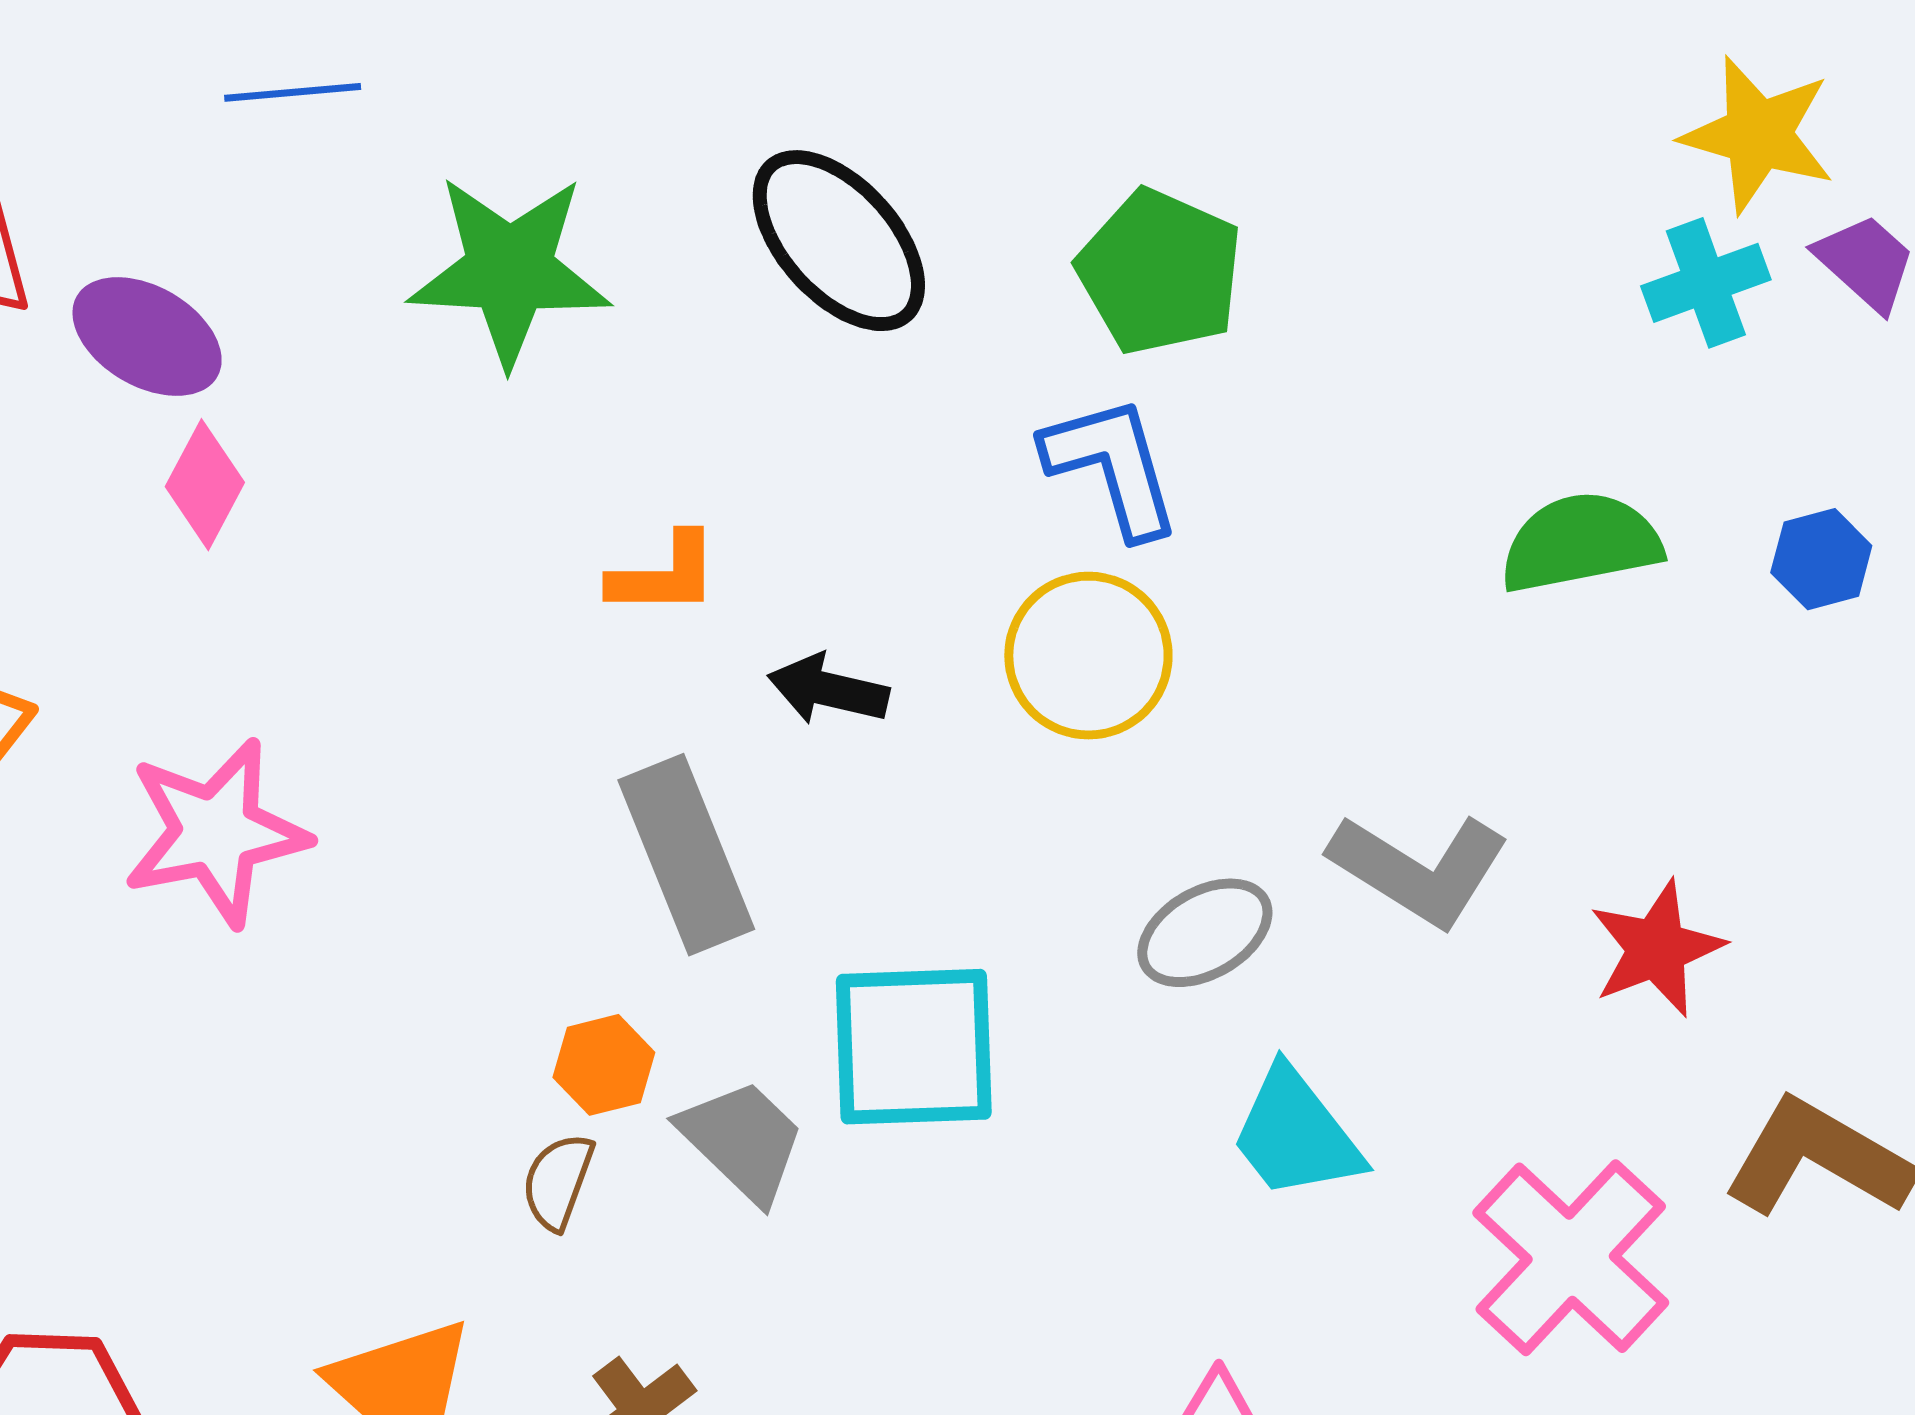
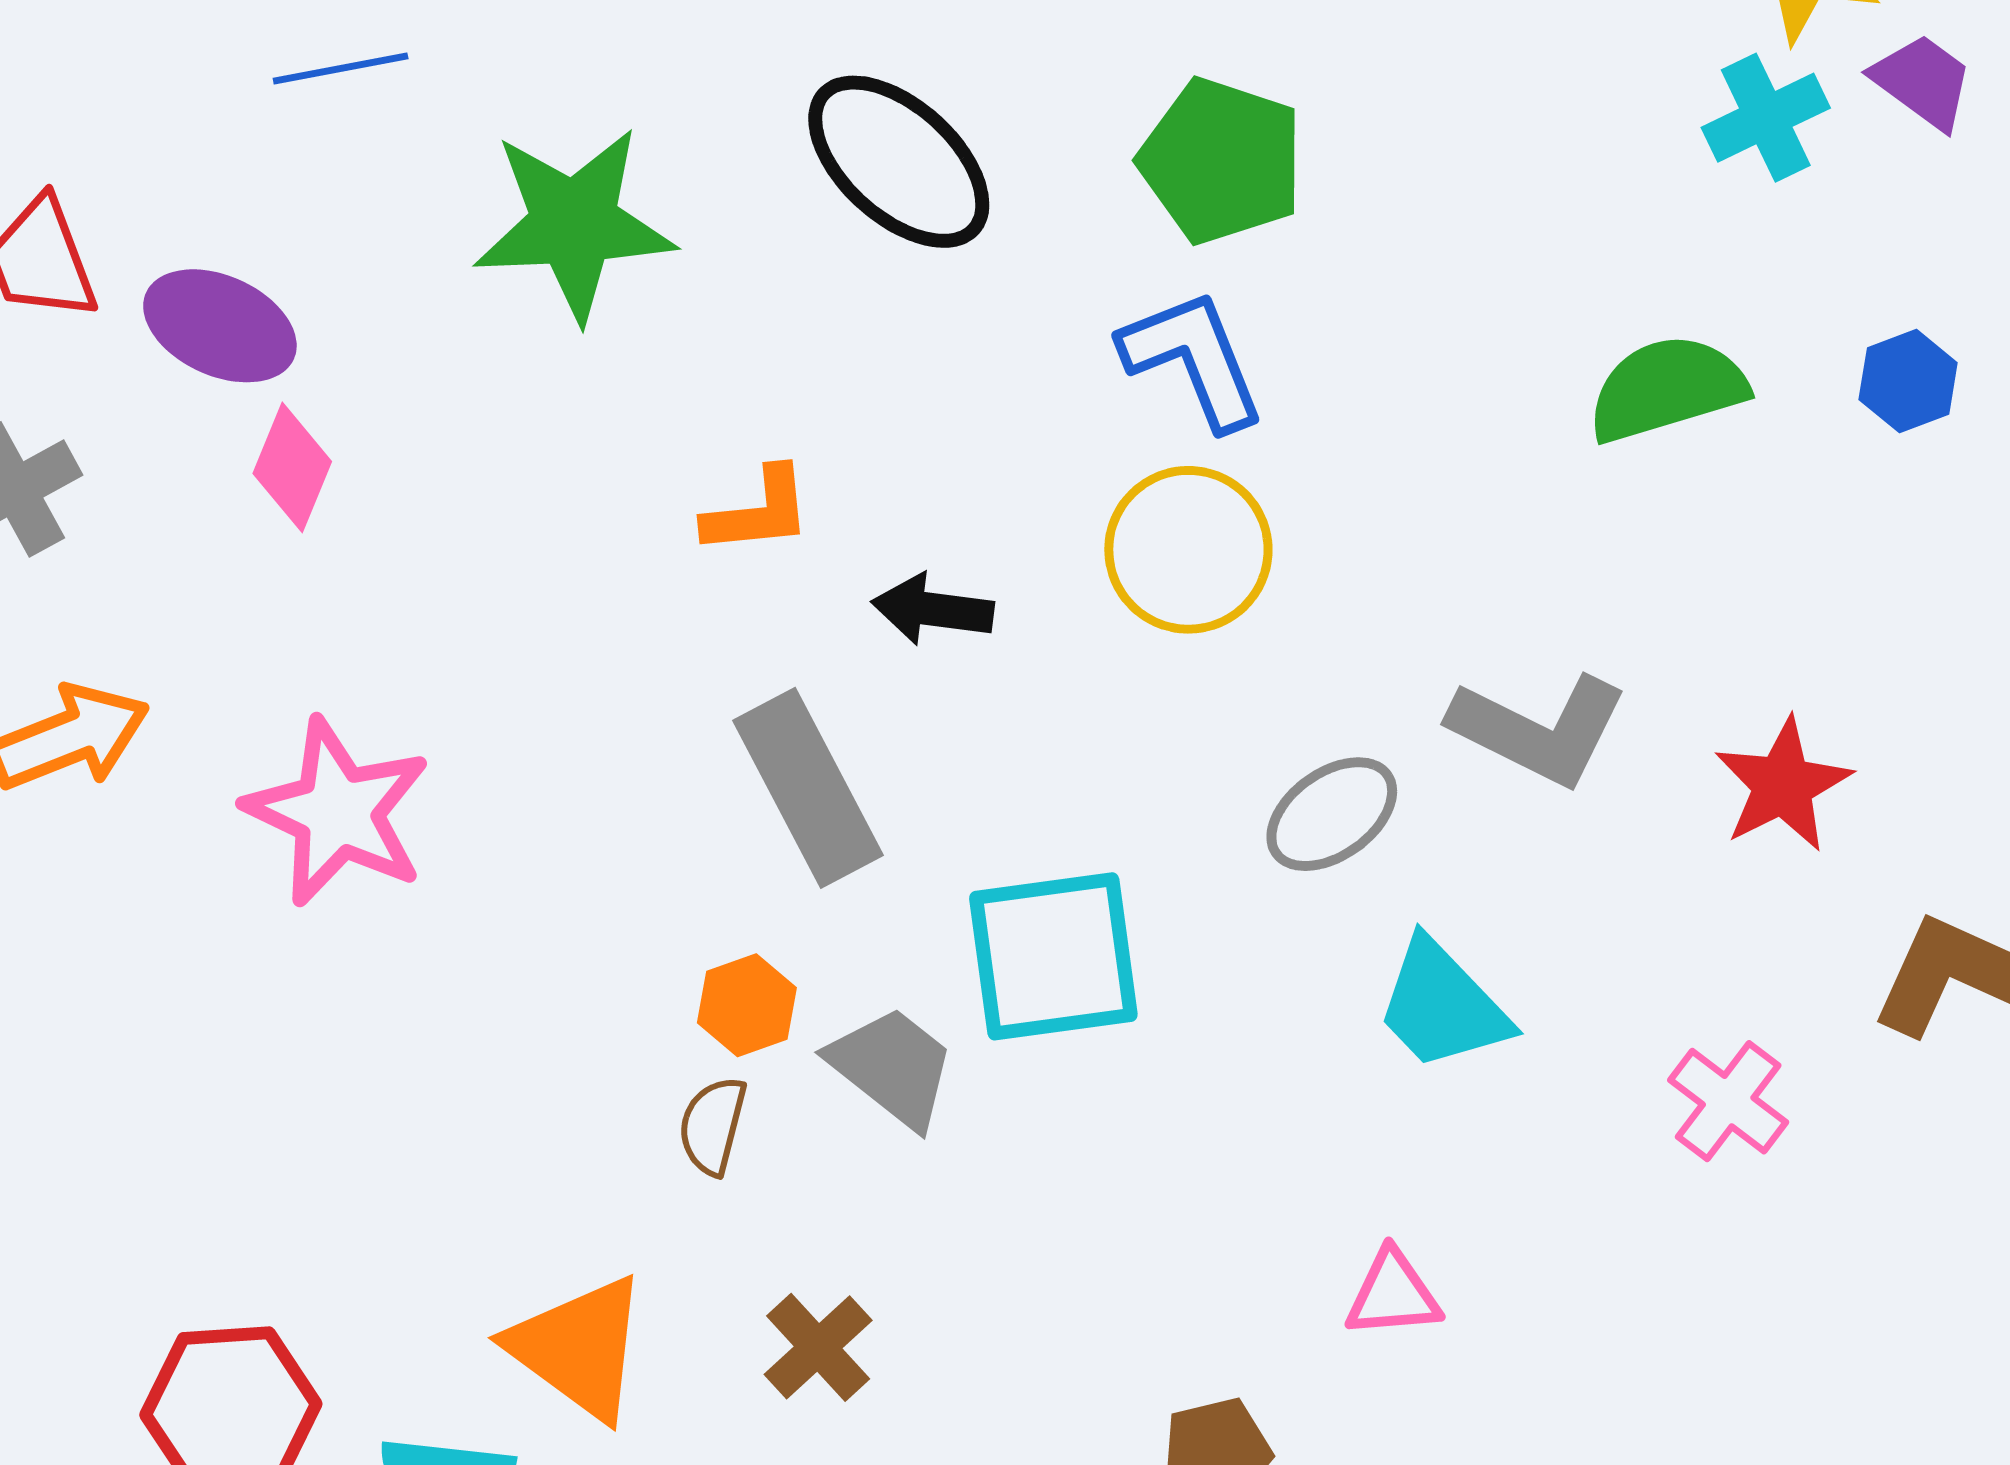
pink star: (216, 832) -> (338, 812), turned -30
pink cross: (1571, 1258) -> (1728, 1101), size x0.6

